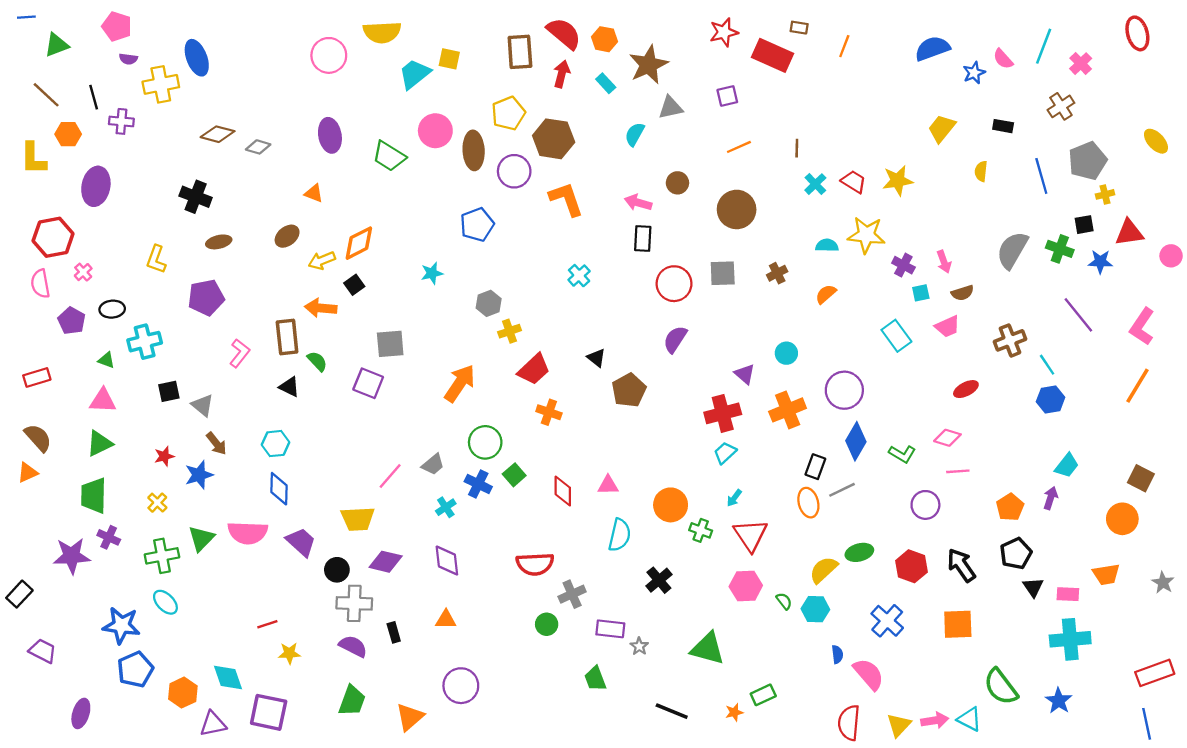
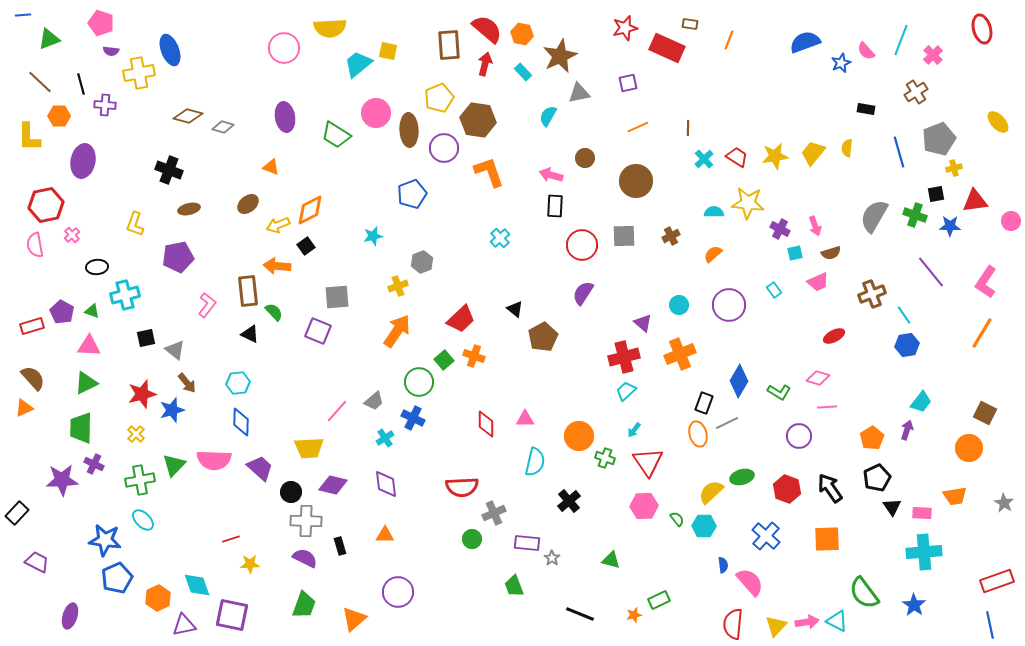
yellow trapezoid: (942, 128) -> (813, 153), moved
purple pentagon: (72, 321) -> (62, 312), moved
yellow cross: (510, 331) -> (398, 286), moved
cyan rectangle: (896, 336) -> (774, 290), size x0.6
purple circle: (844, 390) -> (729, 305), moved
red star: (164, 456) -> (142, 394), size x1.6
green square: (514, 475) -> (444, 360), moved
green triangle: (708, 649) -> (611, 560), size x0.6

